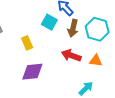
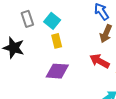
cyan square: (49, 22) -> (52, 21), moved

